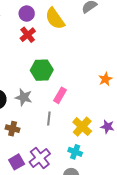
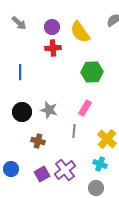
red cross: (28, 35) -> (53, 48), turned 35
green hexagon: (42, 70) -> (92, 72), moved

